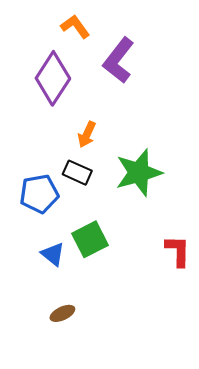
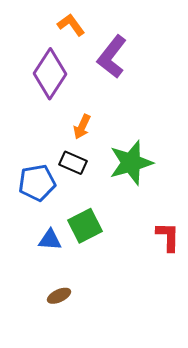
blue triangle: (53, 254) -> (50, 240), turned -35

